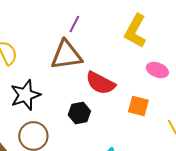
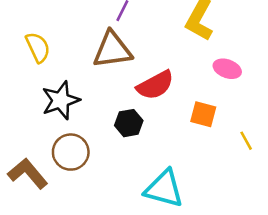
red semicircle: (100, 83) -> (155, 85), turned -56

